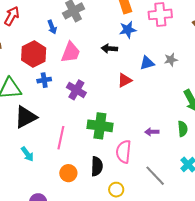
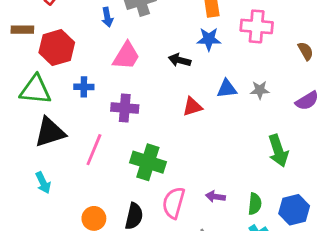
red hexagon: (34, 54) -> (57, 48), moved
purple cross: (76, 90) -> (125, 108), turned -36
green semicircle: (183, 129) -> (255, 204), moved
purple arrow: (152, 132) -> (215, 197), moved
pink line: (61, 138) -> (94, 150), moved

